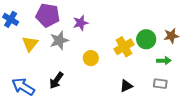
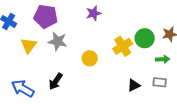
purple star: (81, 23) -> (94, 13), moved
gray star: (59, 40) -> (58, 41), turned 30
black triangle: (126, 86) -> (134, 85), moved

